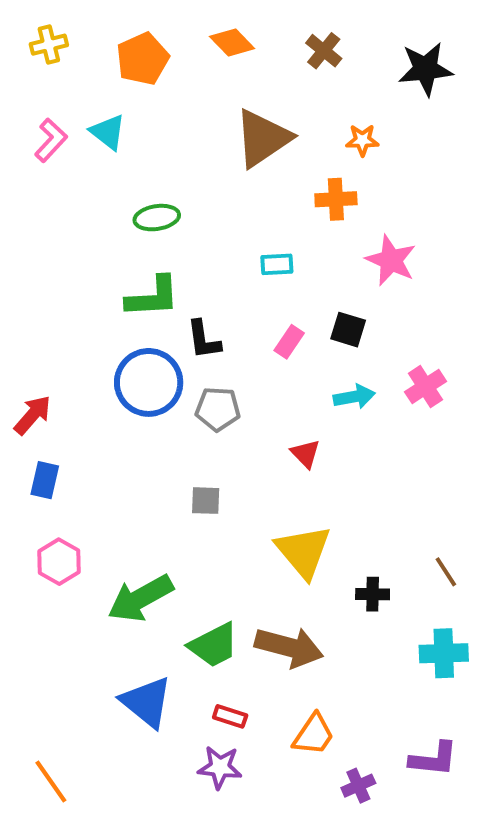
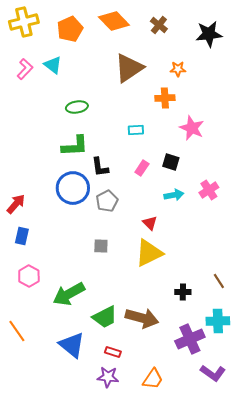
orange diamond: (232, 42) -> (114, 21), size x1.4
yellow cross: (49, 45) -> (24, 22), size x1.6
gray pentagon: (218, 409) -> (107, 201), turned -30
yellow triangle: (303, 551) -> (149, 253), moved, turned 44
orange trapezoid: (314, 735) -> (153, 379), moved
purple L-shape: (434, 759) -> (213, 373), turned 30
orange line: (51, 781) -> (17, 331), moved
purple cross: (358, 786) -> (190, 339), moved, size x1.8

